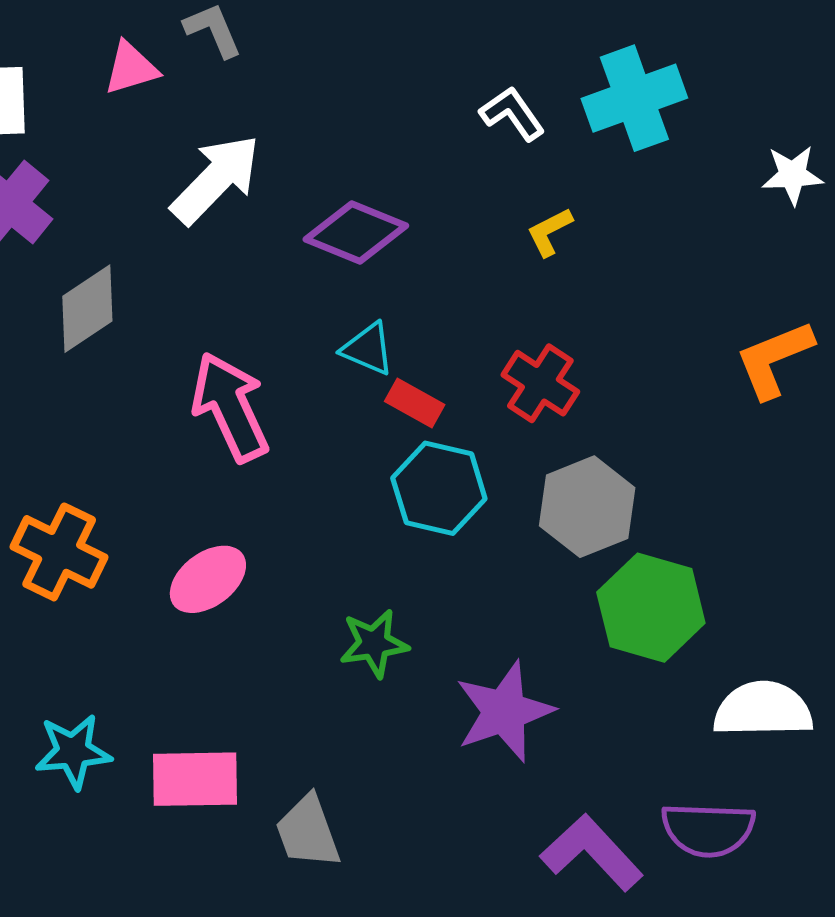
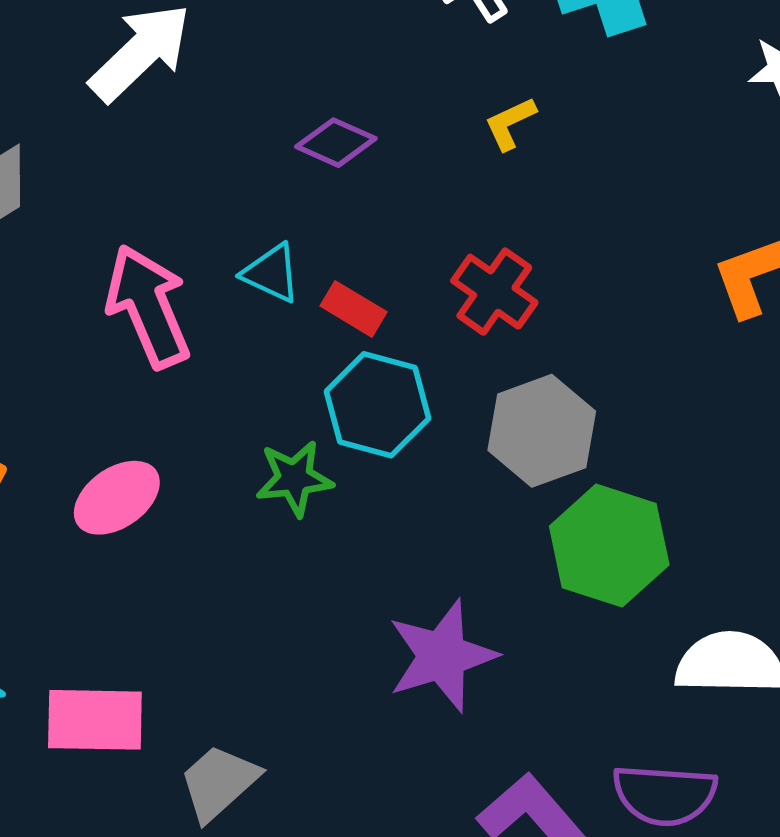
purple diamond: (356, 232) -> (336, 143), moved, size x0.7
cyan triangle: (368, 349) -> (271, 273), moved
green star: (374, 643) -> (294, 478), moved
gray trapezoid: (308, 832) -> (219, 782), turned 66

